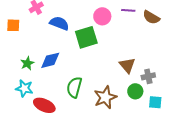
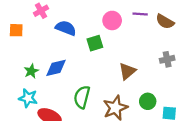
green square: (86, 37) -> (95, 43), size x0.7
brown triangle: (127, 65) -> (127, 71), moved, turned 30
gray cross: (148, 76) -> (167, 59), moved

